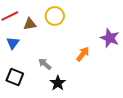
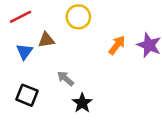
brown triangle: (30, 24) -> (46, 40), moved
orange arrow: (83, 54) -> (117, 45), moved

